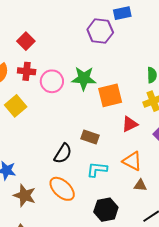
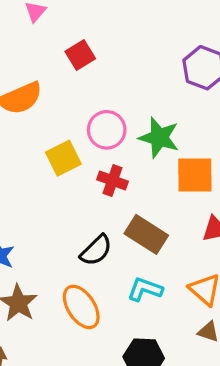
red cross: (27, 71) -> (113, 181), moved
yellow square: (16, 106) -> (63, 158), moved
brown rectangle: (90, 137) -> (146, 234), size x1.4

